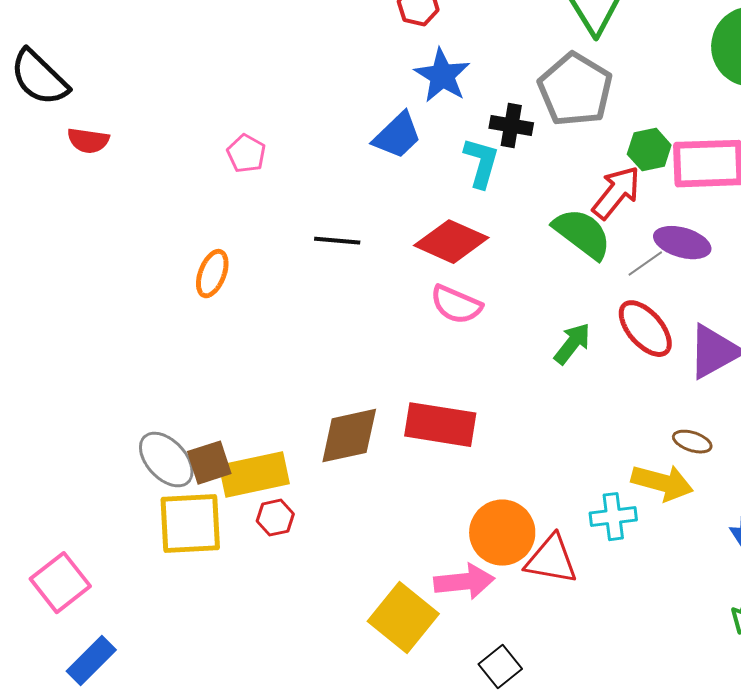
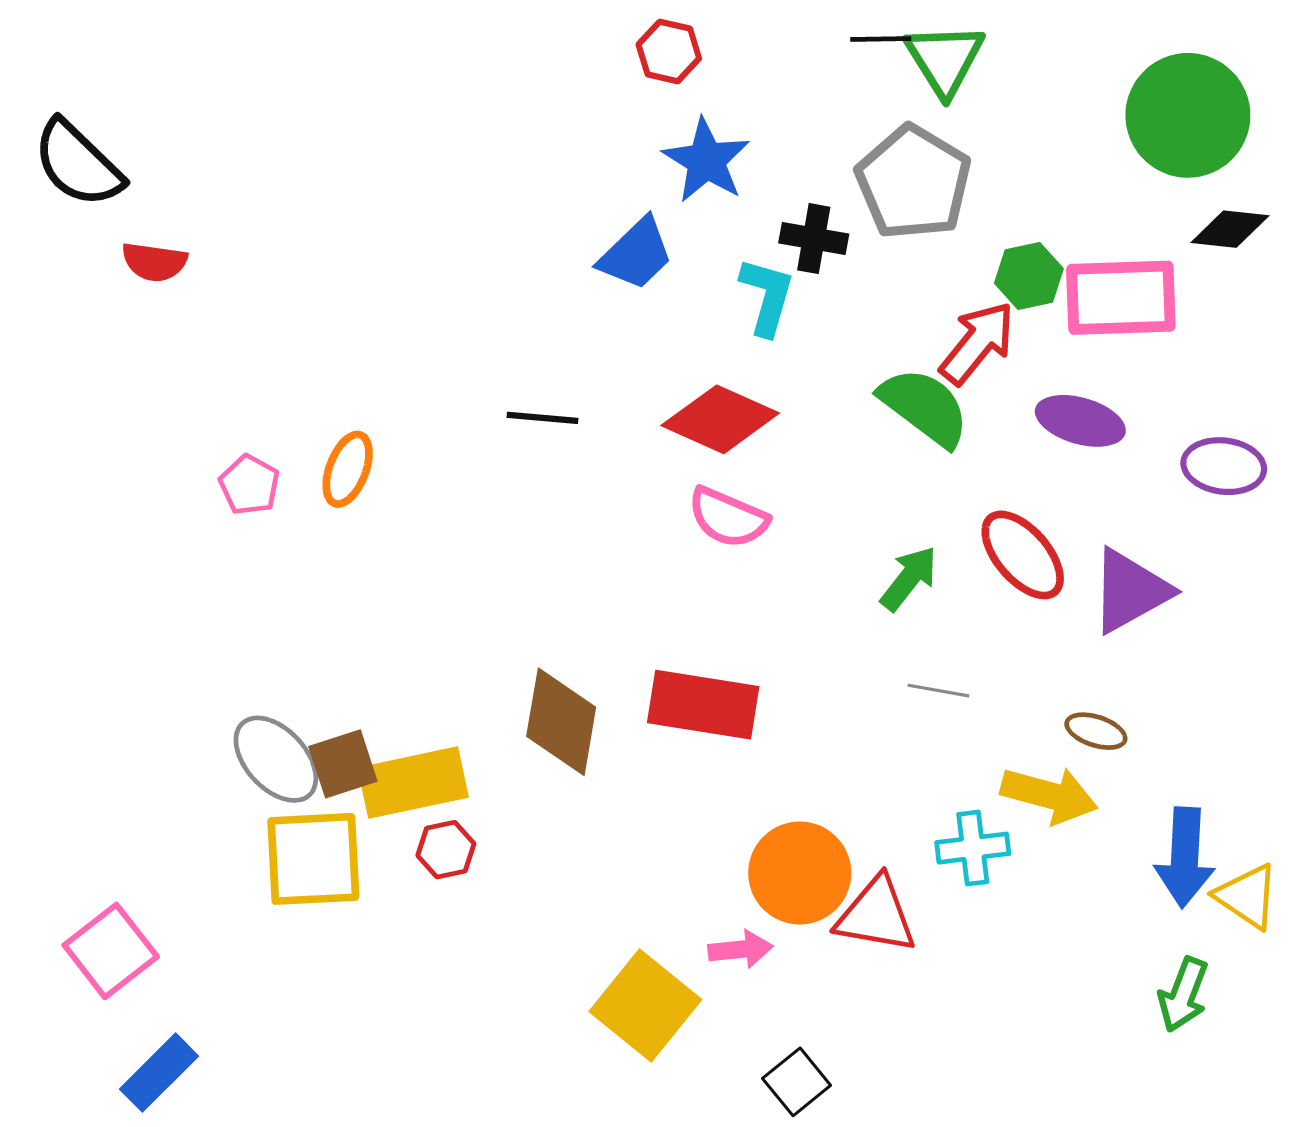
pink pentagon: (246, 154) -> (249, 485), moved
gray line: (645, 264) -> (938, 691), moved, turned 45
brown diamond: (349, 436) -> (561, 722), turned -68
pink arrow: (464, 582) -> (740, 949), size x0.7

